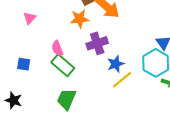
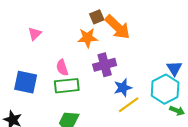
blue square: (24, 64) -> (26, 82), size x1.6
green rectangle: (63, 65) -> (67, 86), turned -50

